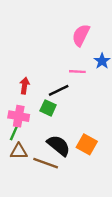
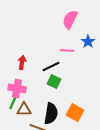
green square: (48, 108) -> (54, 82), moved
black semicircle: (59, 145) -> (51, 114), turned 60
brown triangle: (19, 151) -> (24, 110), moved

